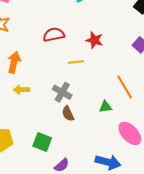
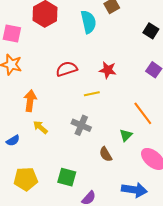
yellow arrow: (21, 90) -> (40, 127), turned 49
green triangle: (105, 107) -> (126, 135), turned -32
brown semicircle: (68, 114) -> (106, 154), moved

